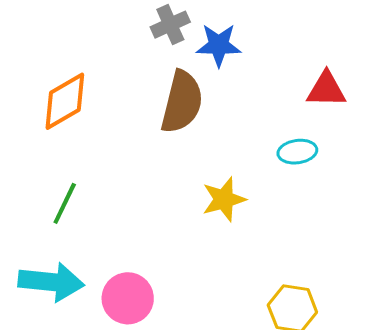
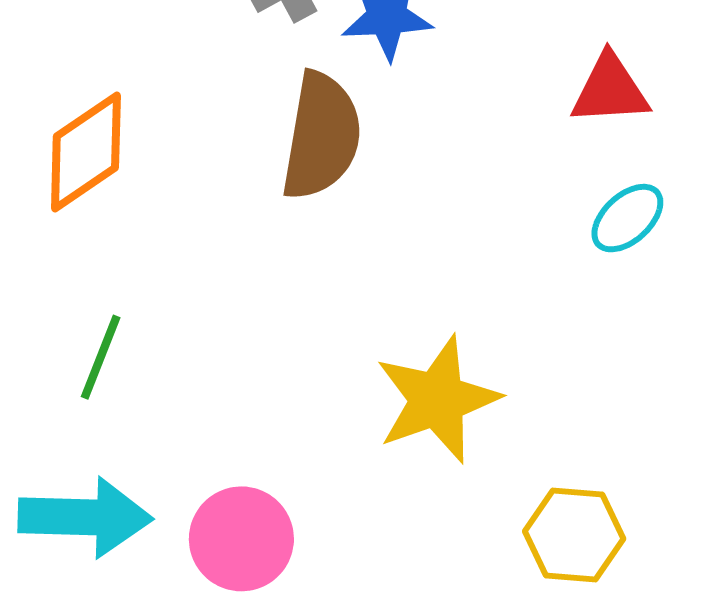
cyan ellipse: (297, 152) -> (627, 218), moved, turned -30
yellow star: (224, 199) -> (437, 400), moved, size x1.4

